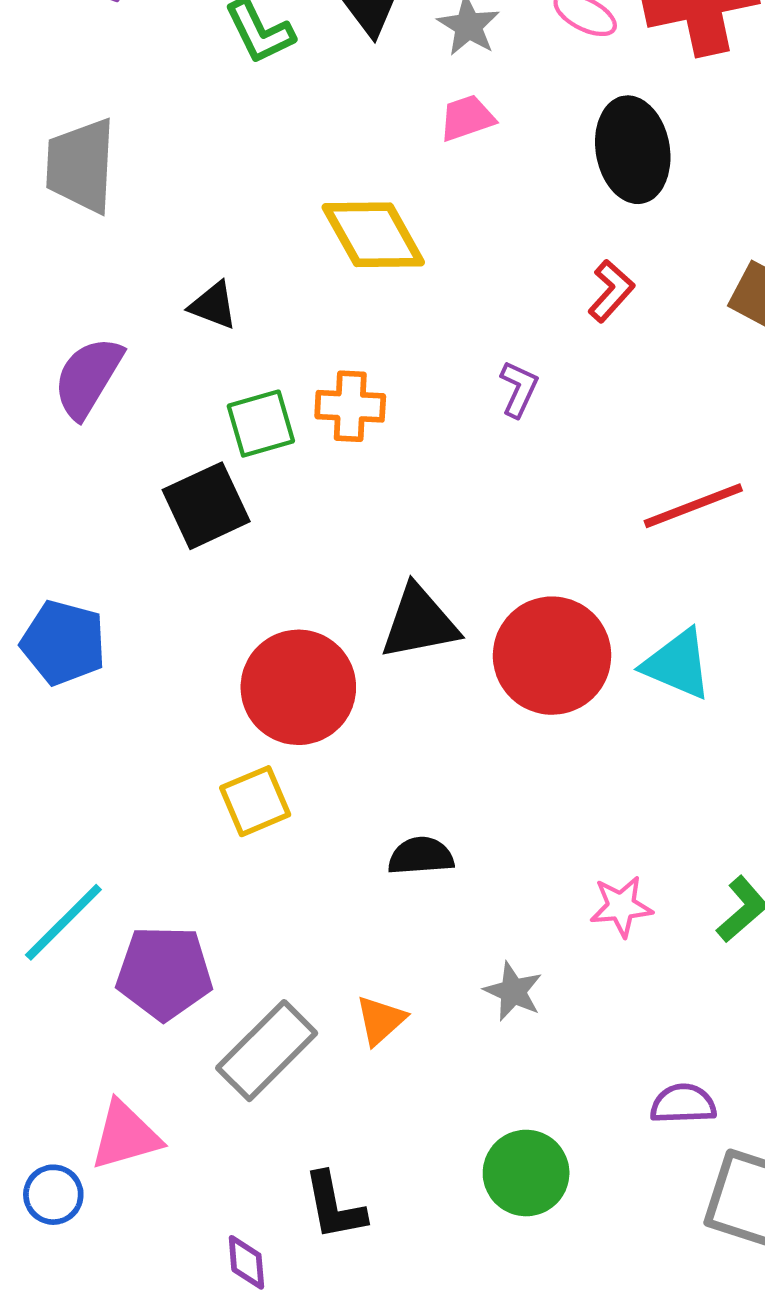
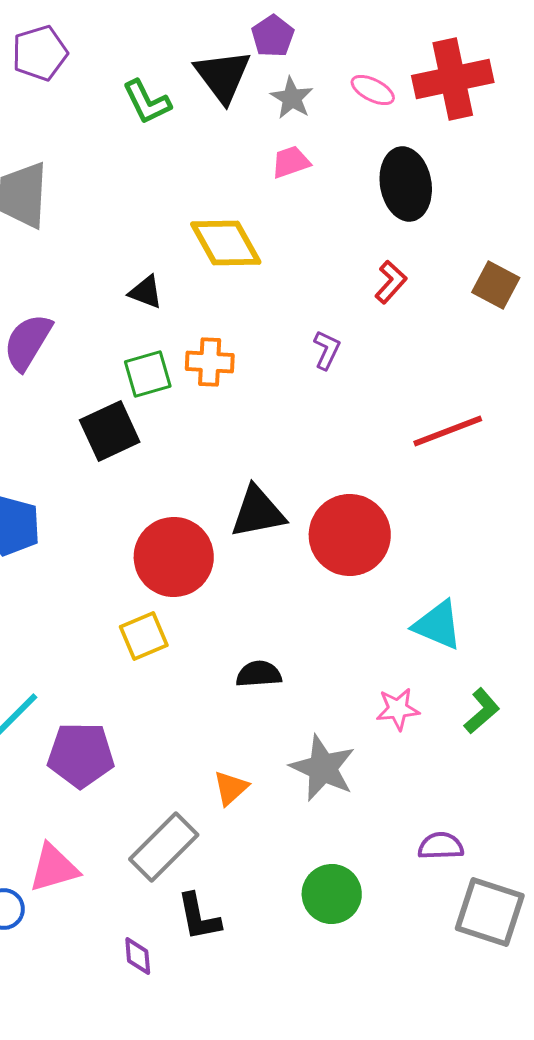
black triangle: (213, 305) -> (146, 292), moved
cyan triangle: (677, 664) -> (438, 625), moved
gray star: (513, 991) -> (323, 768), size x1.6
gray rectangle: (267, 1051) -> (164, 847), moved

